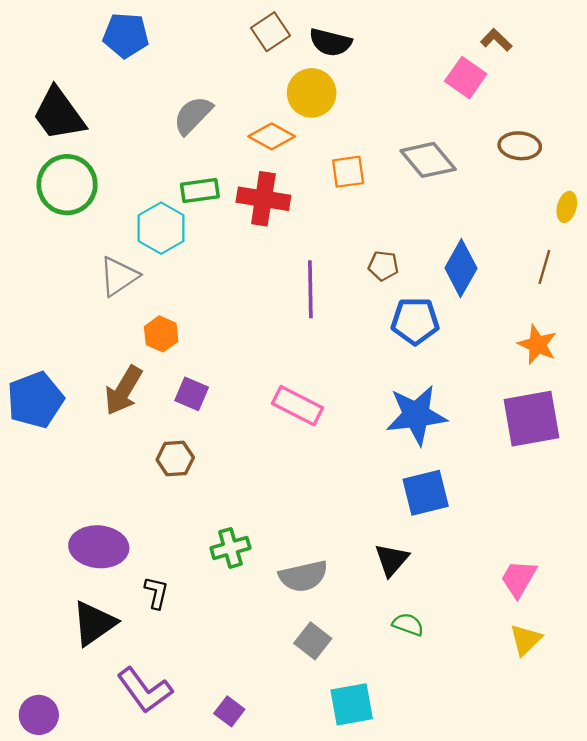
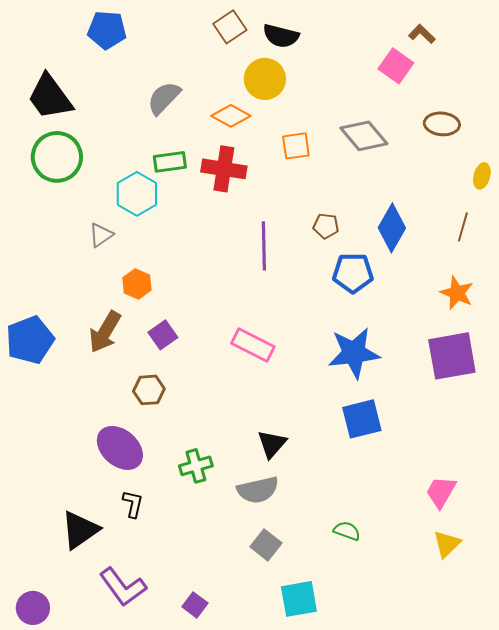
gray triangle: (119, 276) -> (101, 235), size x0.7
purple square: (192, 394) -> (163, 335), turned 32
purple ellipse: (99, 547) -> (120, 448), moved, turned 36
black triangle: (392, 560) -> (272, 444), moved

